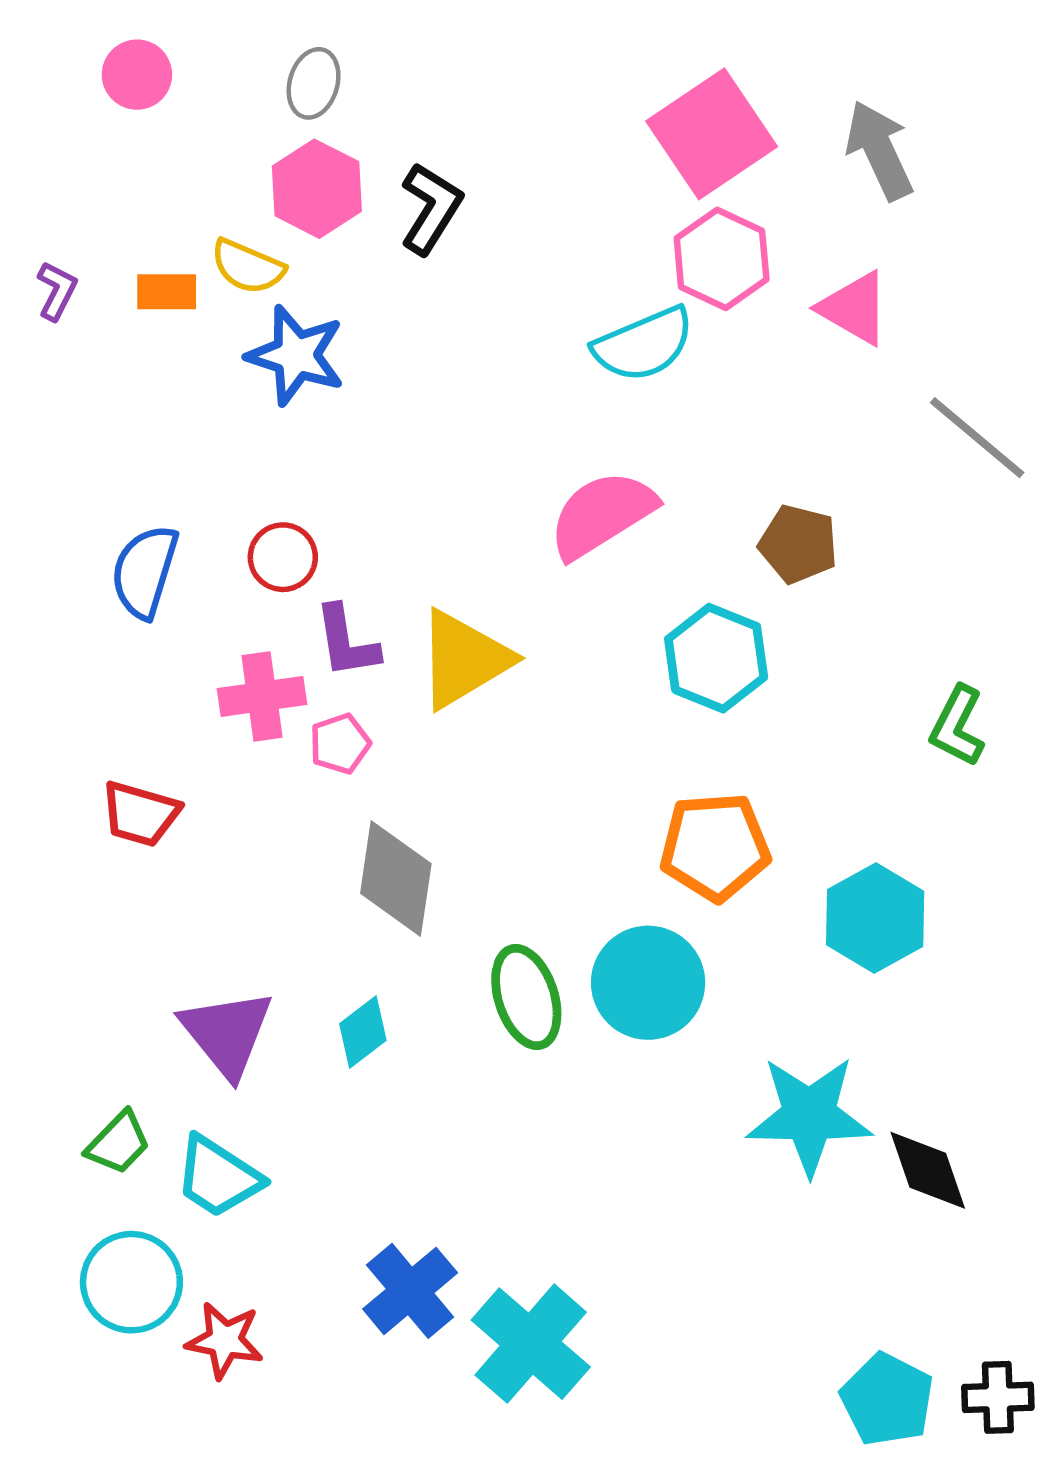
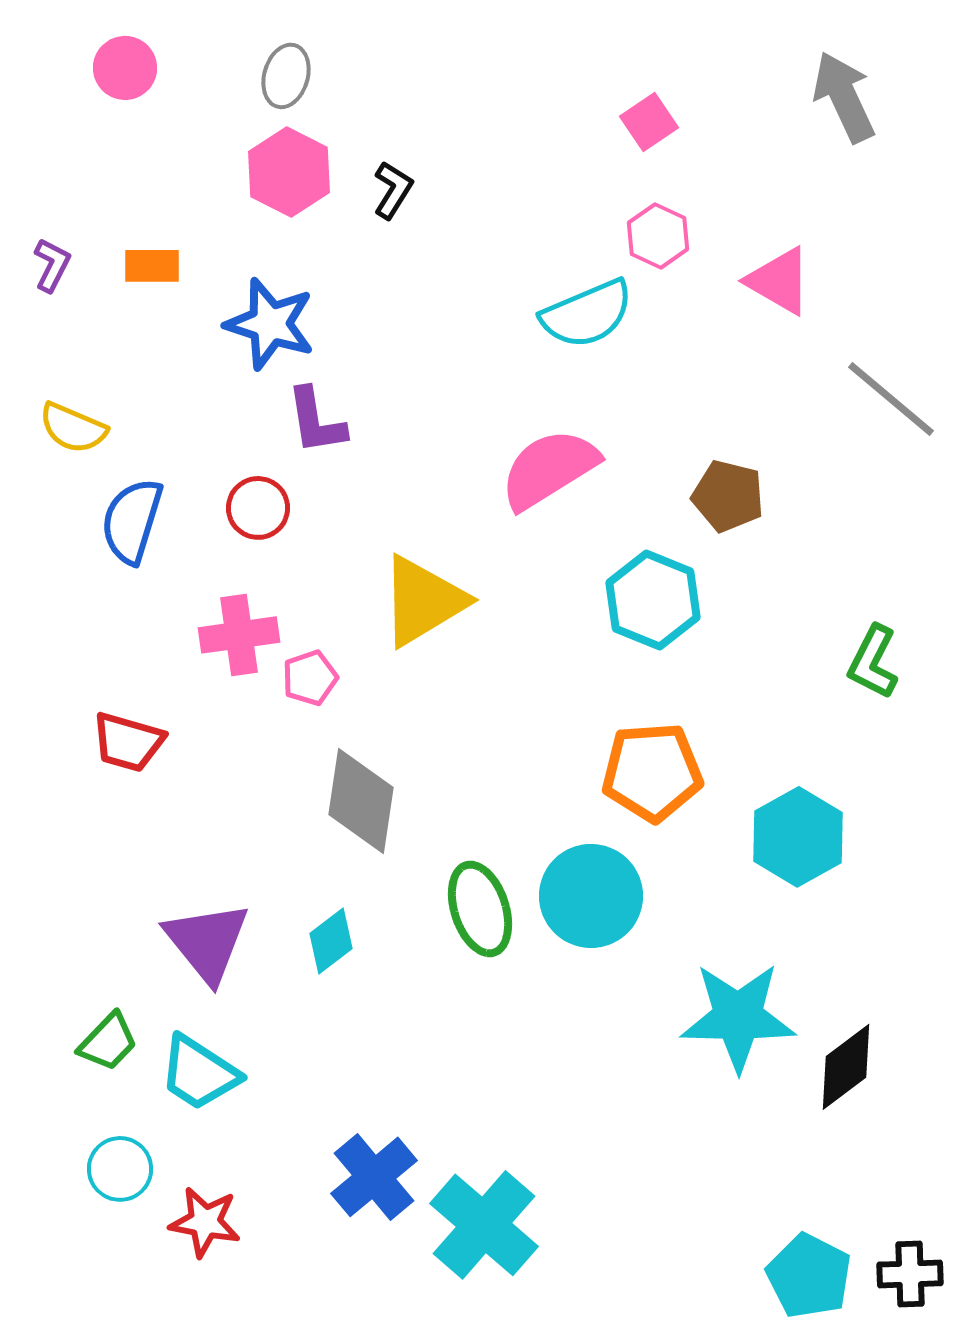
pink square: (712, 134) -> (649, 122), size x0.5
gray arrow: (879, 150) -> (844, 97), moved
black L-shape: (431, 208) -> (393, 190), size x0.7
pink hexagon: (722, 259) -> (658, 236), size x0.7
yellow semicircle: (248, 267) -> (73, 428), moved
purple L-shape: (346, 642) -> (316, 421), moved
black diamond: (928, 1170) -> (846, 1067), turned 72
cyan circle: (131, 1282) -> (120, 1169), size x0.7

